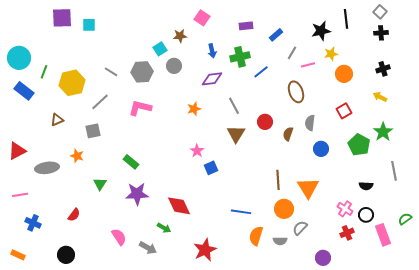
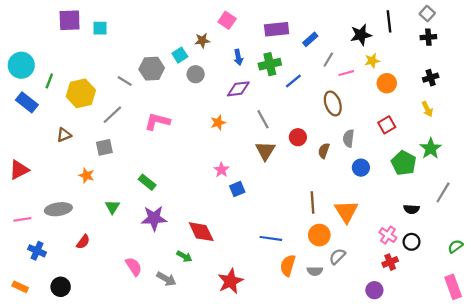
purple rectangle: (246, 26) -> (277, 29), size x1.5
gray hexagon: (142, 72) -> (152, 69), moved
yellow arrow: (380, 97) -> (427, 109), turned -144
gray ellipse: (47, 168) -> (58, 209), moved
gray line: (394, 171) -> (443, 192), turned 42
pink rectangle: (383, 235) -> (453, 287), moved
black circle: (66, 255) -> (61, 287), moved
purple circle: (323, 258) -> (374, 290), moved

